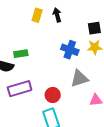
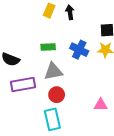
green rectangle: (21, 54) -> (48, 47), moved
gray triangle: (79, 78) -> (53, 71), moved

